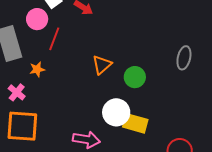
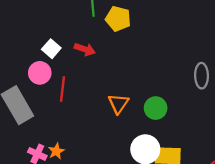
orange star: (37, 69) -> (56, 151), moved

